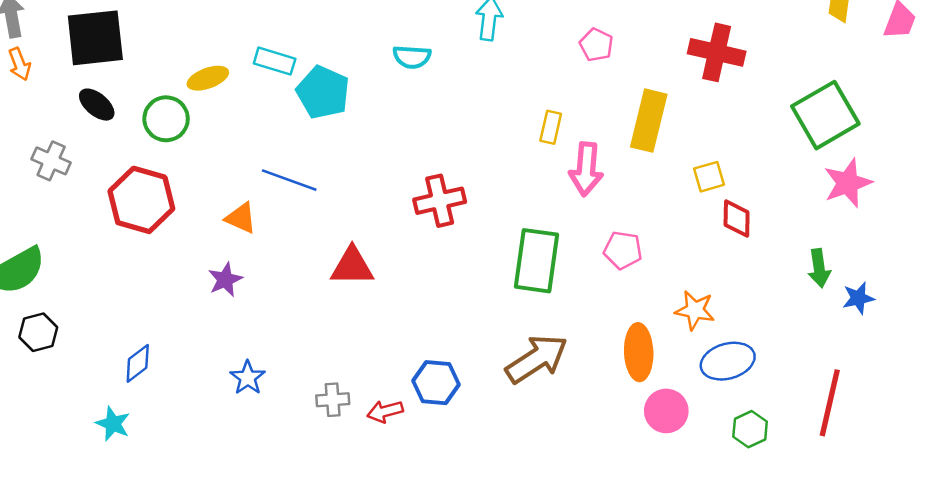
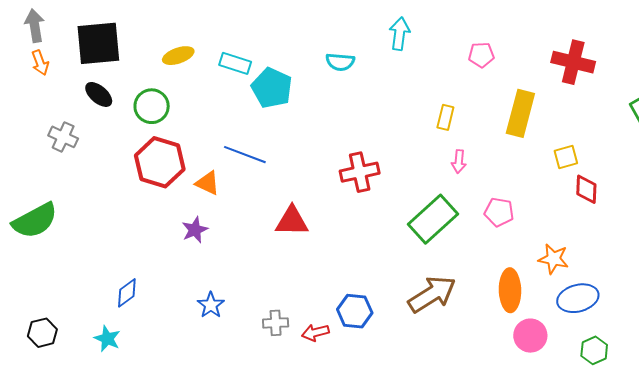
pink pentagon: (596, 45) -> (481, 55), turned -30
yellow ellipse: (208, 78) -> (178, 56), moved
pink arrow: (586, 169) -> (459, 162), moved, size x0.6
red hexagon: (141, 200) -> (160, 162), moved
green rectangle: (537, 261) -> (433, 219), turned 39
black hexagon: (38, 332) -> (42, 333), moved

